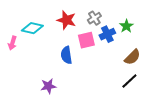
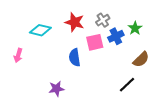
pink arrow: (12, 43) -> (18, 55), moved
black line: (129, 81) -> (127, 85), moved

